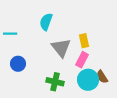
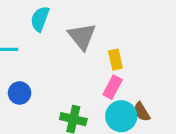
cyan semicircle: (46, 22) -> (40, 19), moved
gray triangle: (61, 48) -> (82, 36), moved

